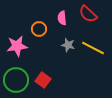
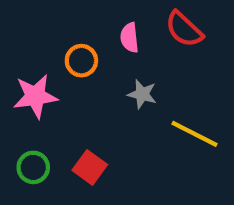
yellow line: (93, 48) -> (194, 134), moved
green circle: (16, 80) -> (33, 167), size x0.6

